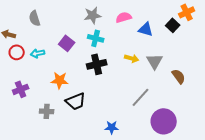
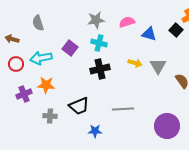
red circle: (17, 52) -> (16, 64), moved
cyan arrow: (38, 53) -> (41, 58), size x1.5
orange star: (60, 80) -> (46, 85), moved
gray line: (141, 97) -> (123, 109), moved, turned 45
blue star: (112, 127) -> (95, 131), moved

